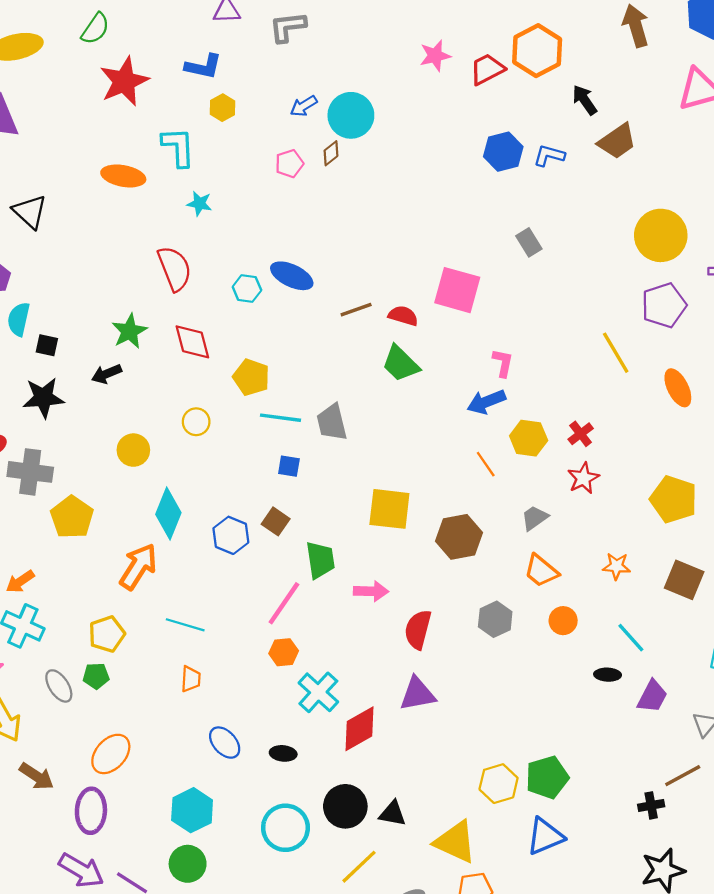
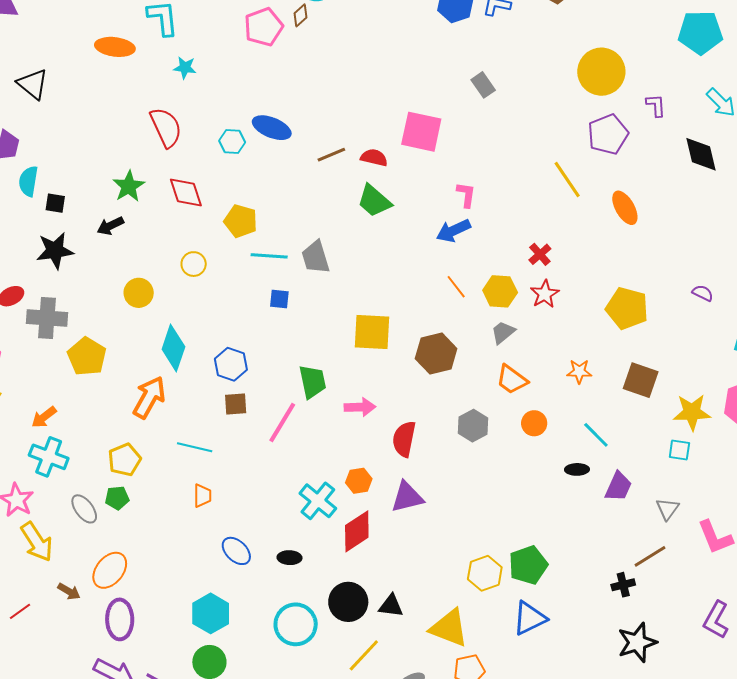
pink pentagon: (289, 164) -> (264, 27), size x1.5
yellow hexagon: (529, 438) -> (500, 291), moved
brown square: (276, 521) -> (236, 404), moved, turned -35
orange hexagon: (284, 652) -> (359, 481), moved
orange ellipse: (111, 754) -> (110, 570), moved
brown arrow: (37, 776) -> (69, 591), size x0.7

